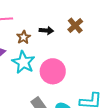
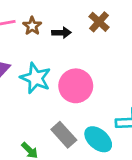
brown star: (24, 37) -> (32, 26), moved

